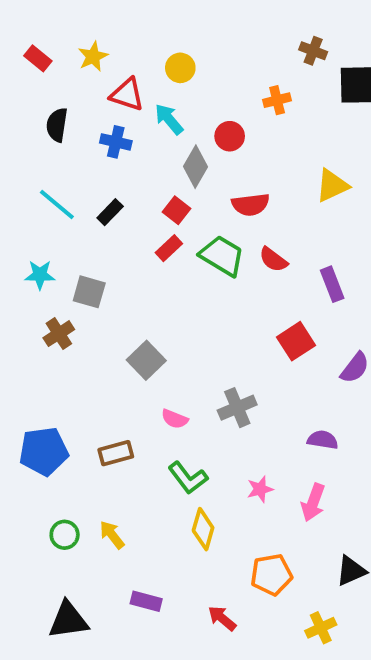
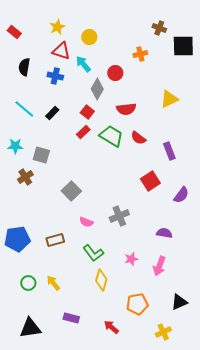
yellow star: (93, 56) -> (57, 27), moved

